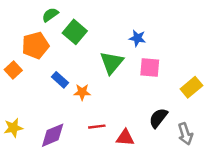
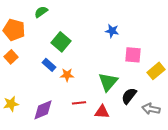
green square: (75, 32) -> (61, 42), moved
orange pentagon: (35, 45) -> (14, 30), moved, turned 30
green triangle: (112, 63) -> (108, 82), moved
pink square: (150, 68) -> (133, 55), moved
gray arrow: (185, 134) -> (151, 109), turned 120

